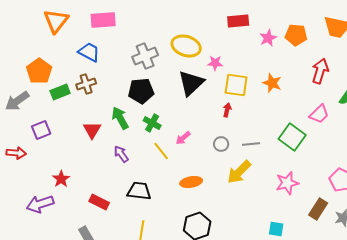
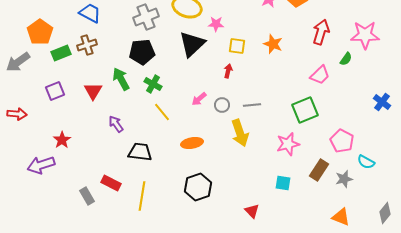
yellow square: (236, 85) -> (237, 46), size x0.7
purple square: (41, 130) -> (55, 91), moved
green square: (292, 137) -> (305, 110), moved, turned 32
pink arrow: (183, 138) -> (199, 99), moved
purple arrow: (121, 154) -> (116, 124), moved
yellow arrow: (239, 172) -> (240, 133), turned -64
red rectangle: (99, 202) -> (111, 183), moved
cyan square: (276, 229) -> (283, 183), moved

